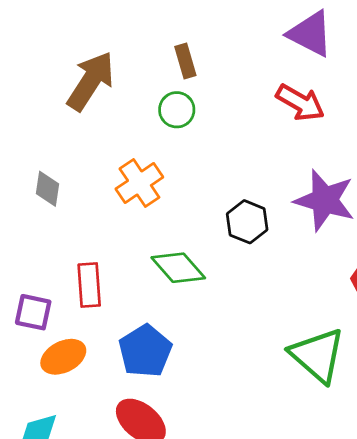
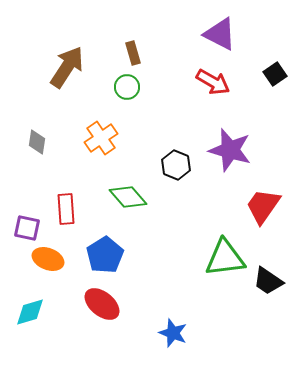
green triangle: (317, 355) -> (225, 258), turned -48
orange ellipse: (63, 357) -> (48, 259), turned 48

